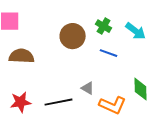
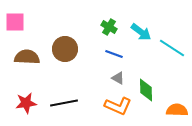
brown circle: (73, 36) -> (65, 49), moved
gray triangle: (88, 88) -> (118, 78), moved

